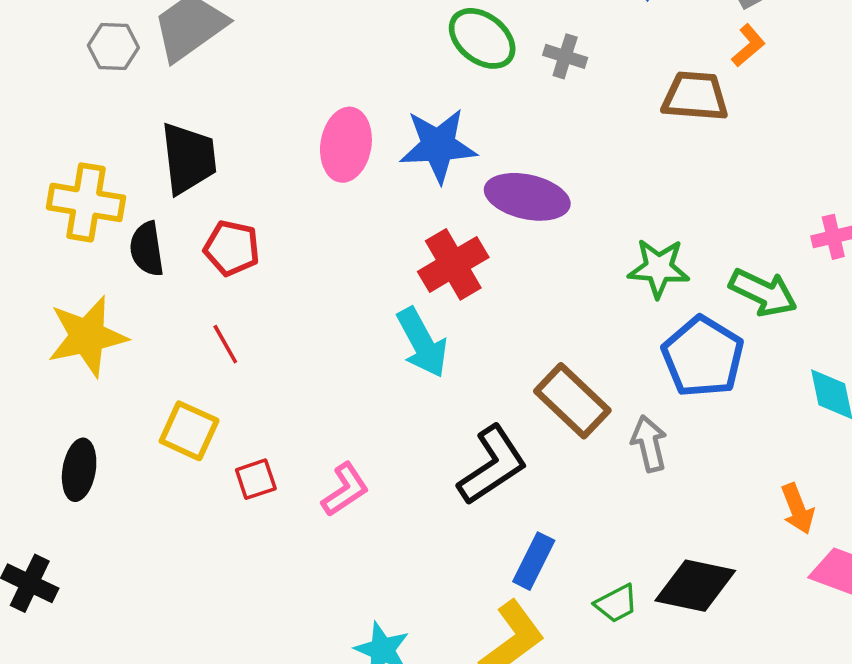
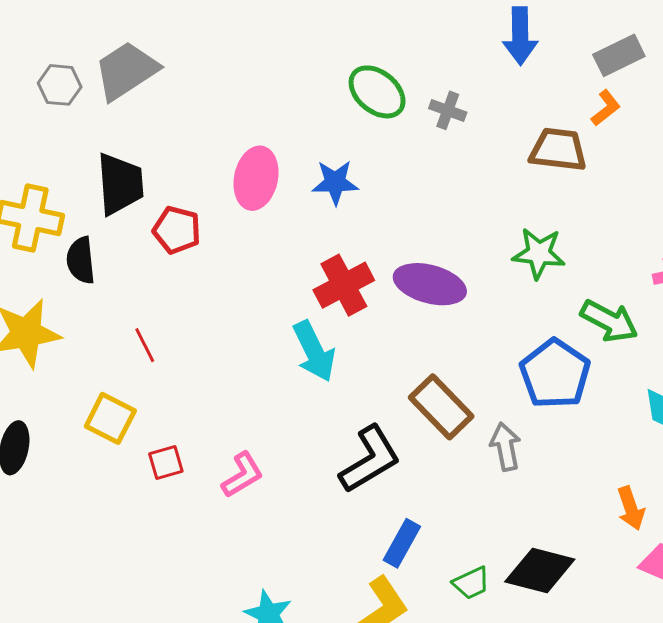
blue star: (438, 146) -> (335, 182), size x0.7
purple ellipse: (527, 197) -> (430, 284), moved
red pentagon: (232, 248) -> (177, 230), moved
green star: (659, 268) -> (539, 253), moved

